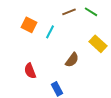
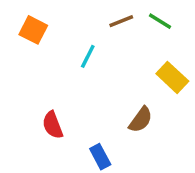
orange square: (29, 25) -> (33, 30), moved
brown semicircle: (72, 60) -> (141, 120), moved

